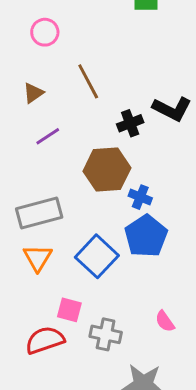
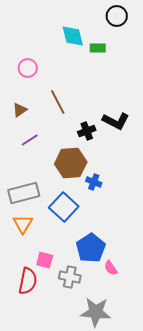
blue pentagon: (146, 236) -> (91, 248), moved
blue square: (97, 256) -> (64, 207), moved
red semicircle: (45, 340) -> (28, 281), turned 120

